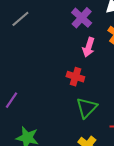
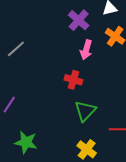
gray line: (20, 19) -> (16, 49), moved

